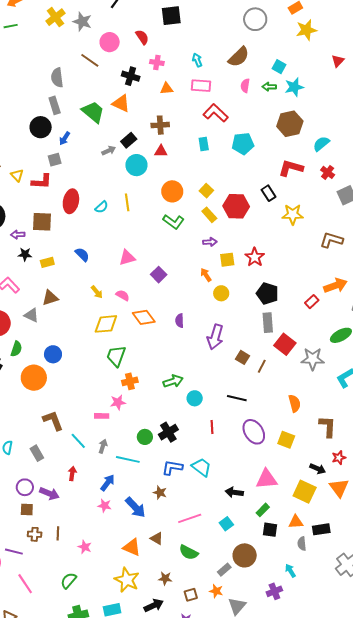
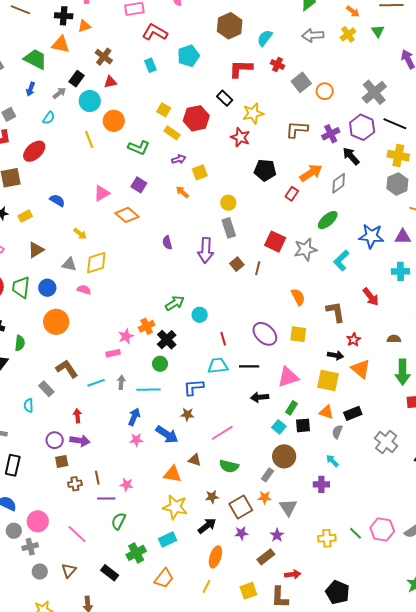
orange triangle: (167, 88) -> (84, 26), moved
brown cross: (160, 125) -> (104, 57), turned -36
blue arrow: (65, 138) -> (31, 89), moved
orange circle: (172, 191) -> (114, 121), moved
red ellipse: (71, 201) -> (34, 151), turned 50
cyan semicircle: (102, 207) -> (49, 118), moved
red star: (255, 257) -> (240, 137), moved
purple square: (159, 275) -> (139, 185), moved
yellow circle: (221, 293) -> (228, 203), moved
black pentagon: (267, 293) -> (265, 170), moved
pink semicircle: (123, 295) -> (84, 290), moved
gray triangle: (31, 315) -> (69, 264), moved
orange diamond: (144, 317) -> (127, 215), moved
gray rectangle: (268, 323) -> (229, 228), moved
green semicircle: (16, 349) -> (20, 343), moved
blue circle: (53, 354) -> (47, 288), moved
green trapezoid: (116, 356) -> (21, 287), moved
brown square: (242, 357) -> (237, 264), turned 32
orange circle: (34, 378) -> (56, 322), moved
orange cross: (130, 381) -> (147, 326), moved
black line: (237, 398) -> (249, 366), moved
black cross: (168, 432) -> (167, 340), moved
cyan line: (78, 441) -> (96, 383), turned -54
gray rectangle: (37, 453) -> (46, 389), moved
cyan trapezoid: (201, 467) -> (218, 366), moved, turned -30
red arrow: (72, 474) -> (77, 416), moved
orange triangle: (296, 522) -> (326, 412), turned 35
cyan square: (226, 524) -> (279, 427), moved
gray semicircle: (302, 544) -> (337, 432), turned 40
purple line: (14, 552) -> (106, 499), moved
purple cross: (274, 591) -> (321, 484), turned 35
brown square: (191, 595) -> (241, 507), size x1.6

